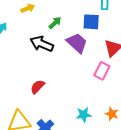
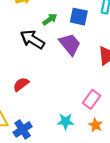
blue square: (91, 22) -> (79, 17), moved
pink rectangle: (102, 71) -> (92, 99), moved

